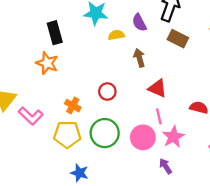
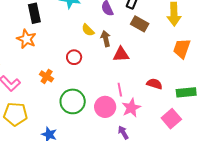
yellow semicircle: (116, 35) -> (88, 30), moved, turned -128
red triangle: (158, 88) -> (121, 54), moved, turned -30
red circle: (107, 92) -> (74, 57), moved
yellow pentagon: (67, 135) -> (15, 114), moved

